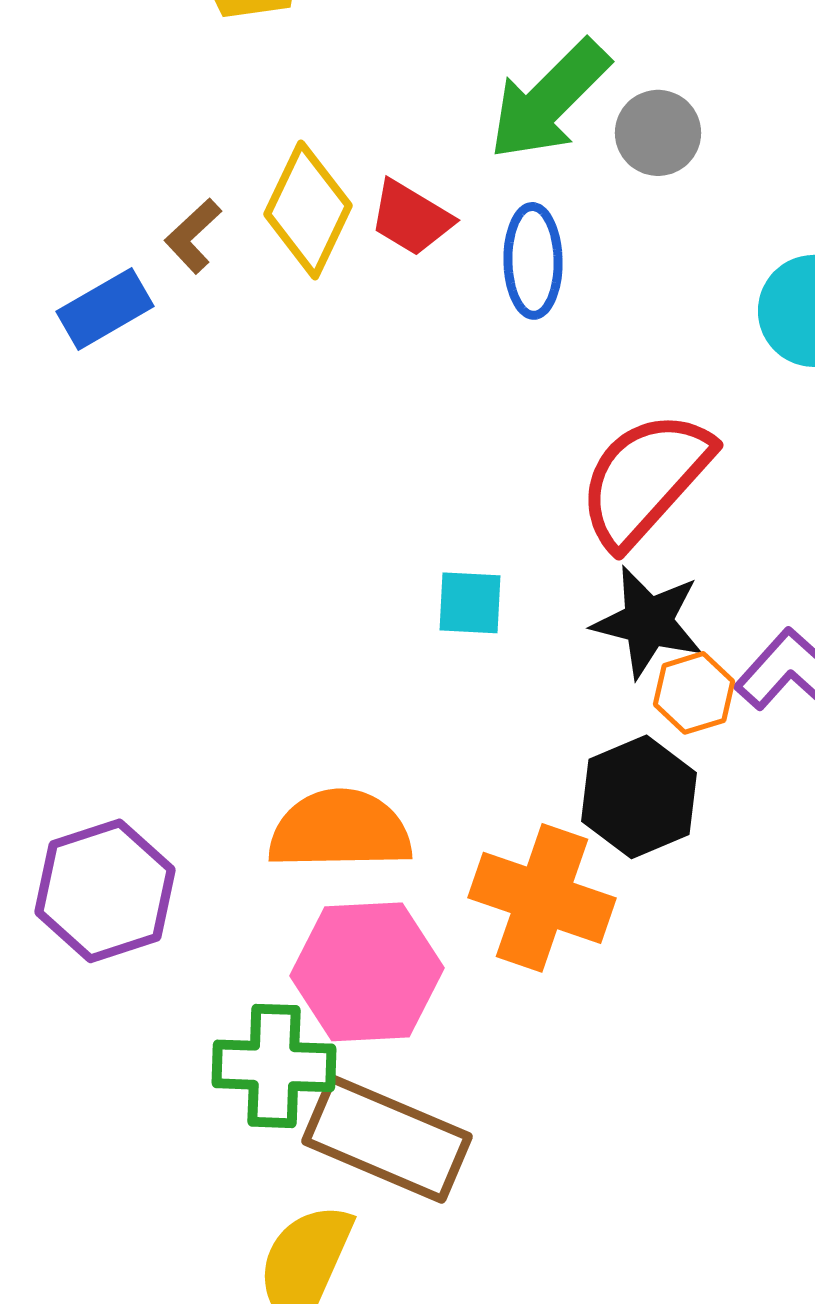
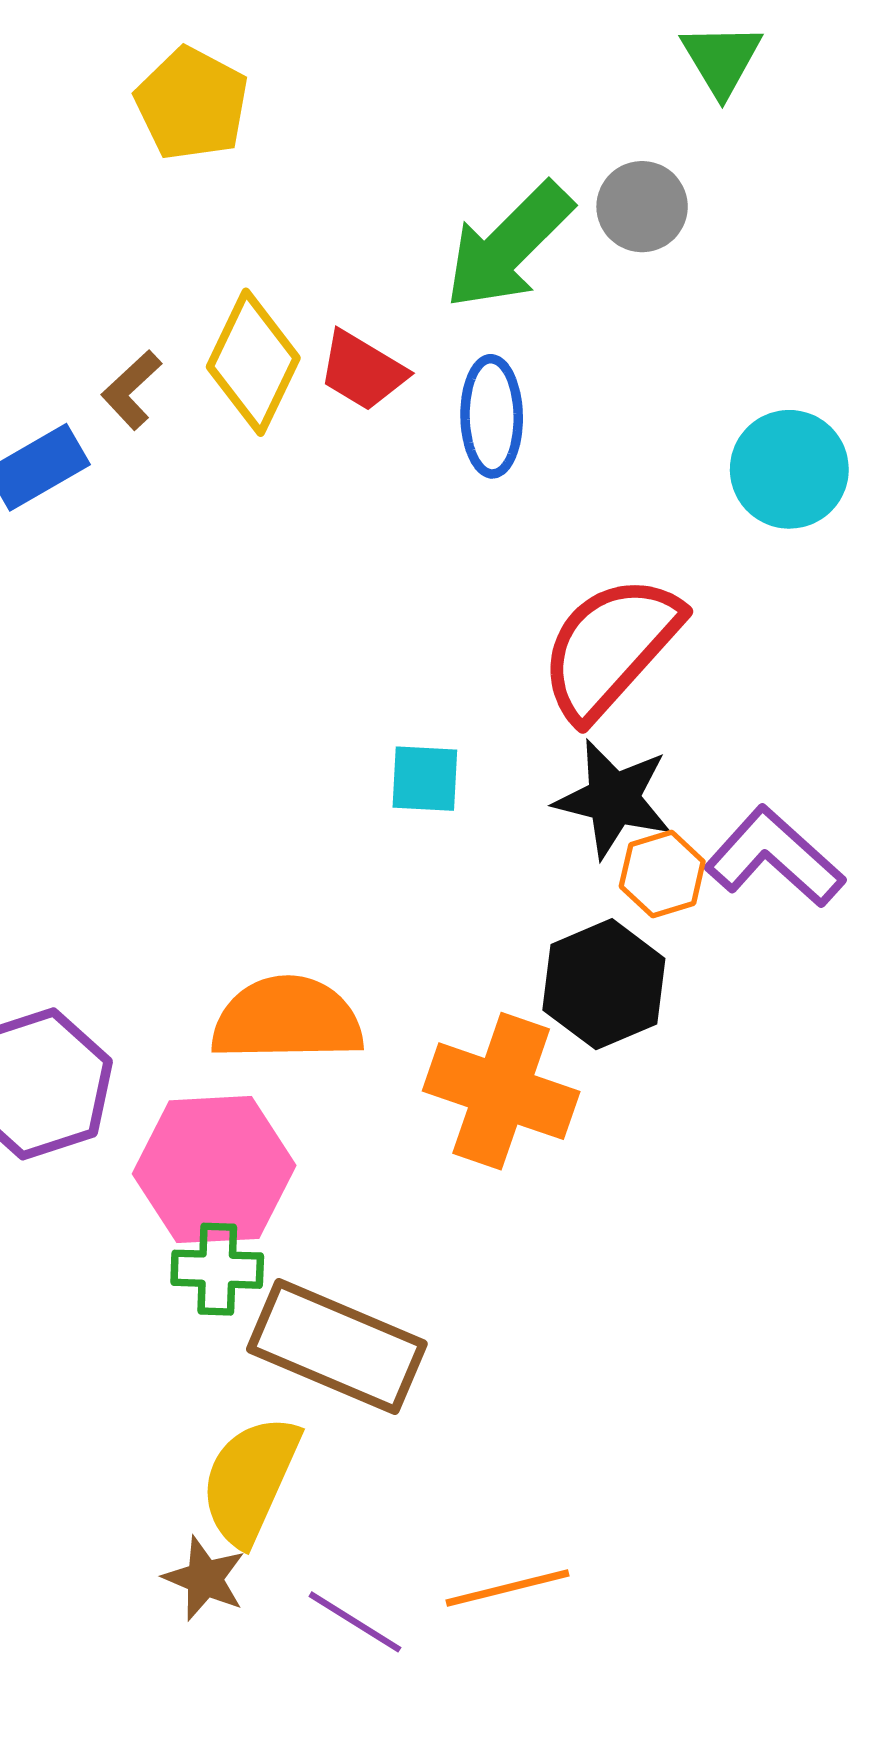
gray circle: (658, 133) -> (642, 207), moved
pink hexagon: (367, 972) -> (214, 1170), moved
green cross: (274, 1066) -> (217, 1269), size x0.7

